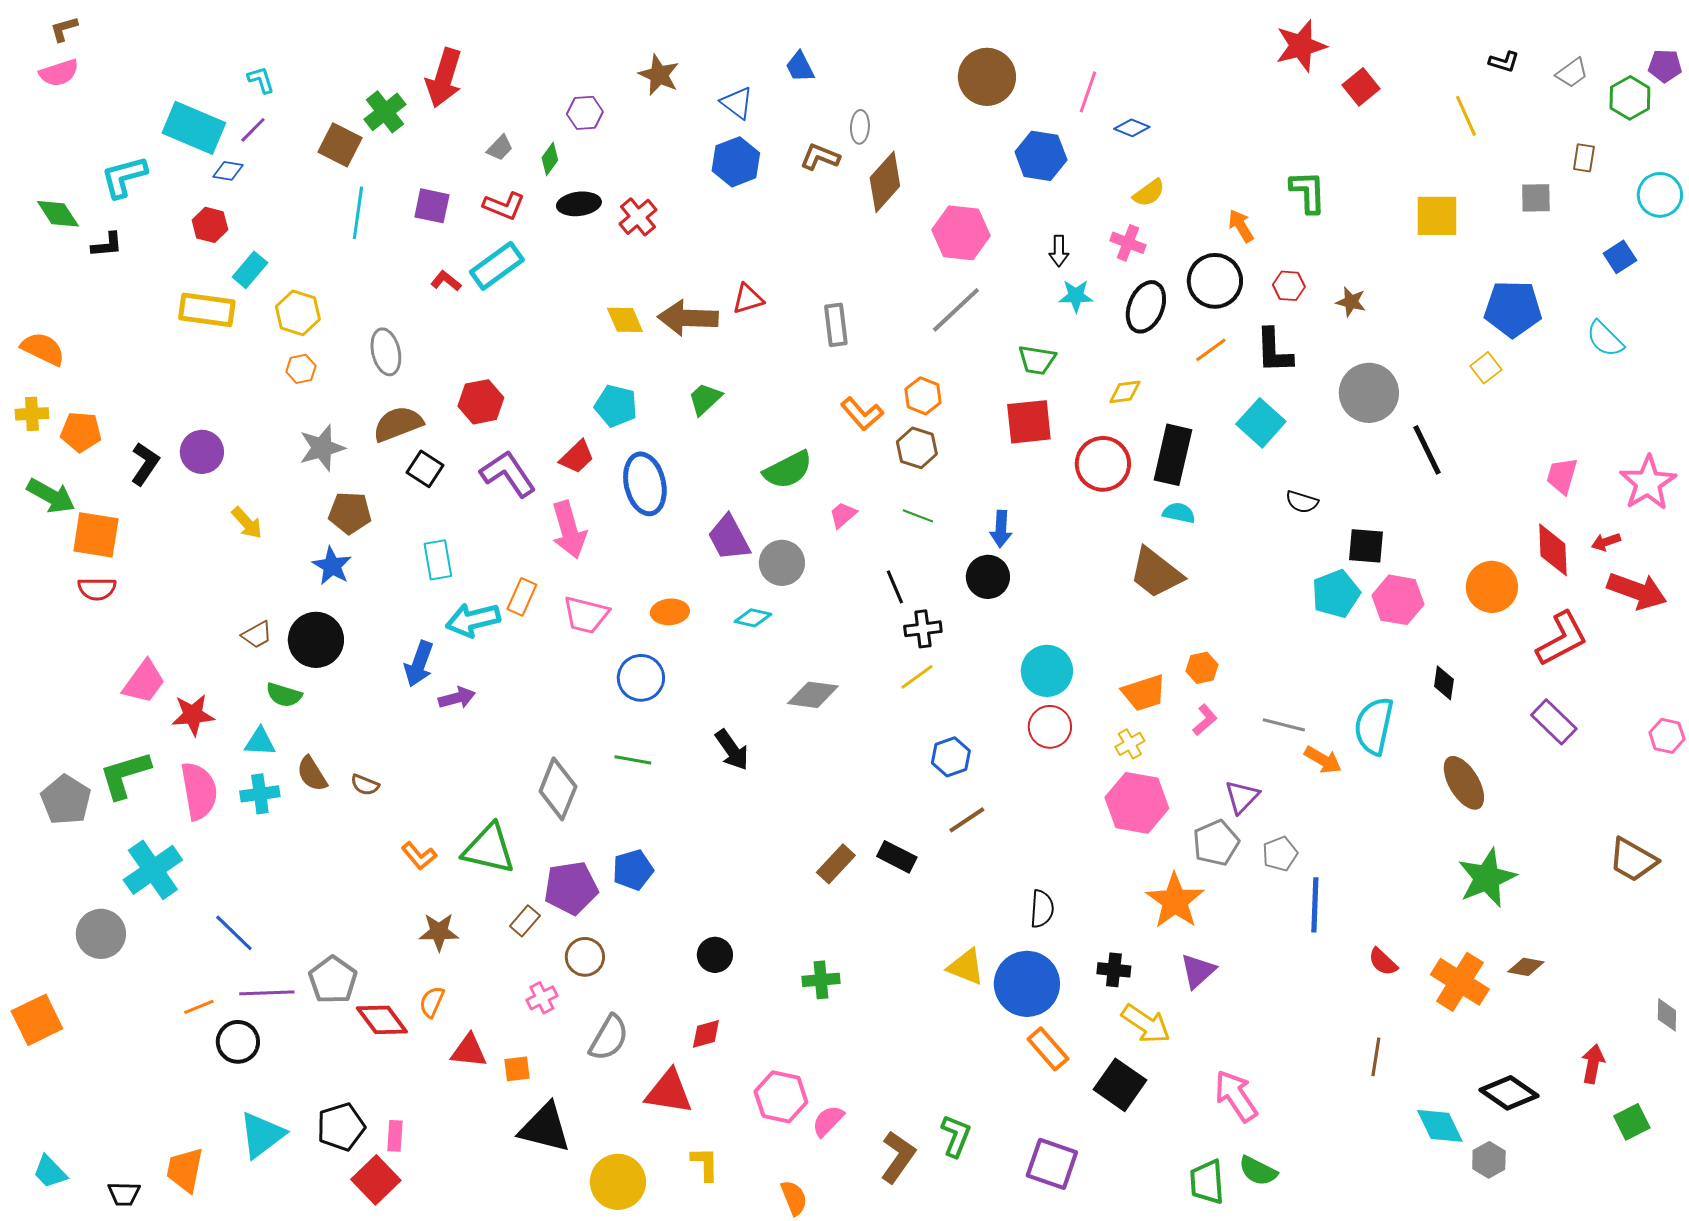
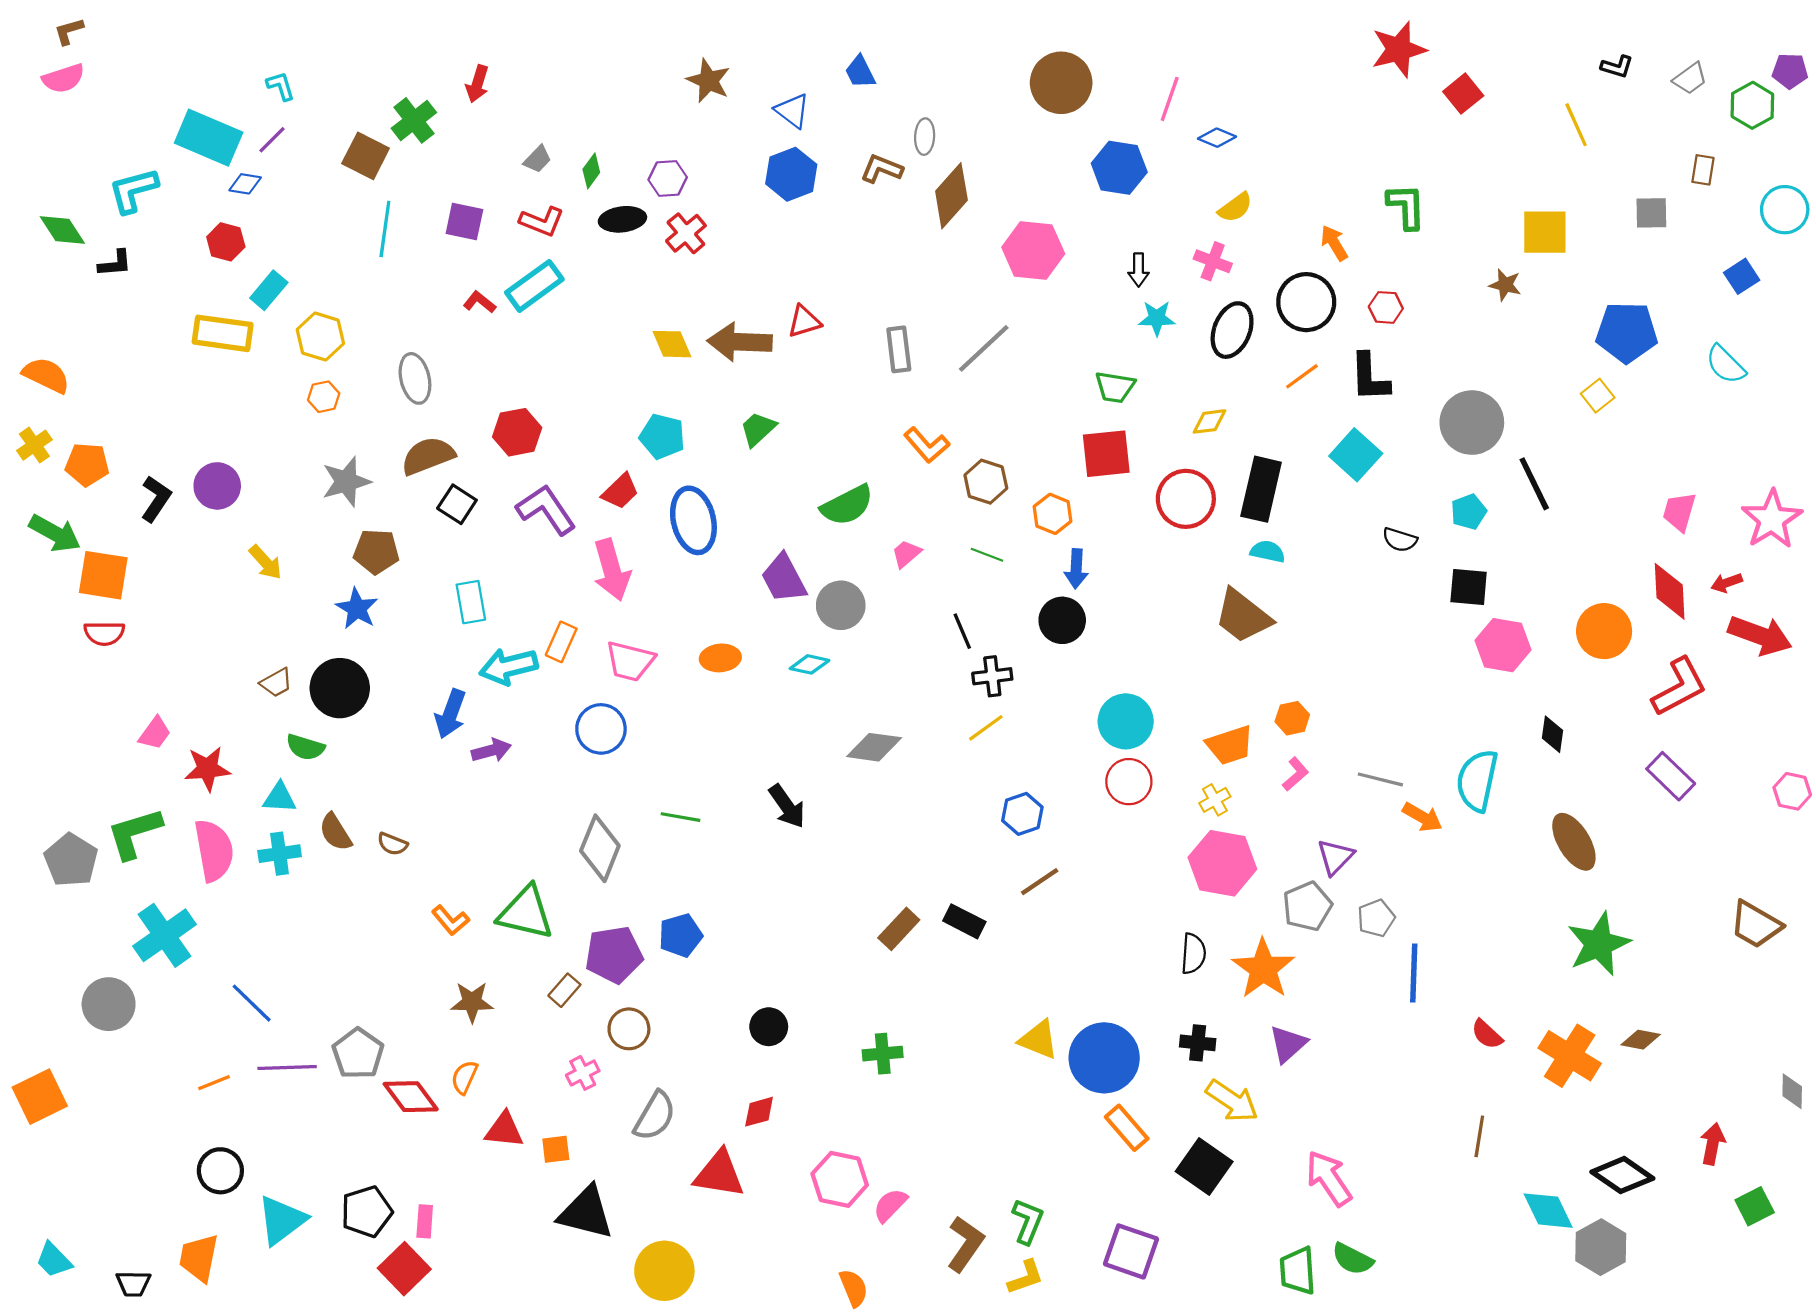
red arrow: (444, 78) -> (477, 84), size x0.6
purple hexagon: (585, 113) -> (668, 178), moved
brown star: (1351, 302) -> (1505, 285), moved
gray line: (956, 310) -> (984, 348), moved
orange hexagon: (923, 396) -> (1053, 514), moved
yellow cross: (32, 414) -> (34, 445), turned -32
cyan pentagon: (1336, 594) -> (1469, 512), moved, size x0.7
blue circle: (641, 678) -> (601, 729), moved
pink trapezoid: (144, 682) -> (155, 733), size x0.7
black semicircle: (1042, 909) -> (1193, 954), moved
black circle: (238, 1042) -> (220, 1171), moved
gray hexagon: (1489, 1160) -> (1601, 1247), size x1.4
yellow L-shape: (705, 1164) -> (1026, 1277), moved, turned 72

